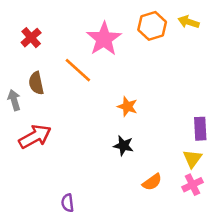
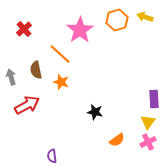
brown semicircle: (36, 83) -> (36, 70), moved
orange star: (127, 107) -> (61, 82), moved

